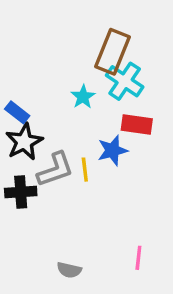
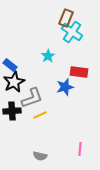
brown rectangle: (112, 52) -> (66, 18), moved, size x0.7
cyan cross: (125, 81) -> (72, 32), moved
yellow line: (85, 170) -> (40, 115), moved, turned 72

